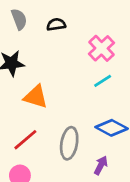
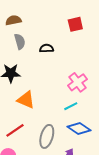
pink cross: (102, 48) -> (78, 82), moved
cyan line: (103, 81) -> (71, 106), moved

